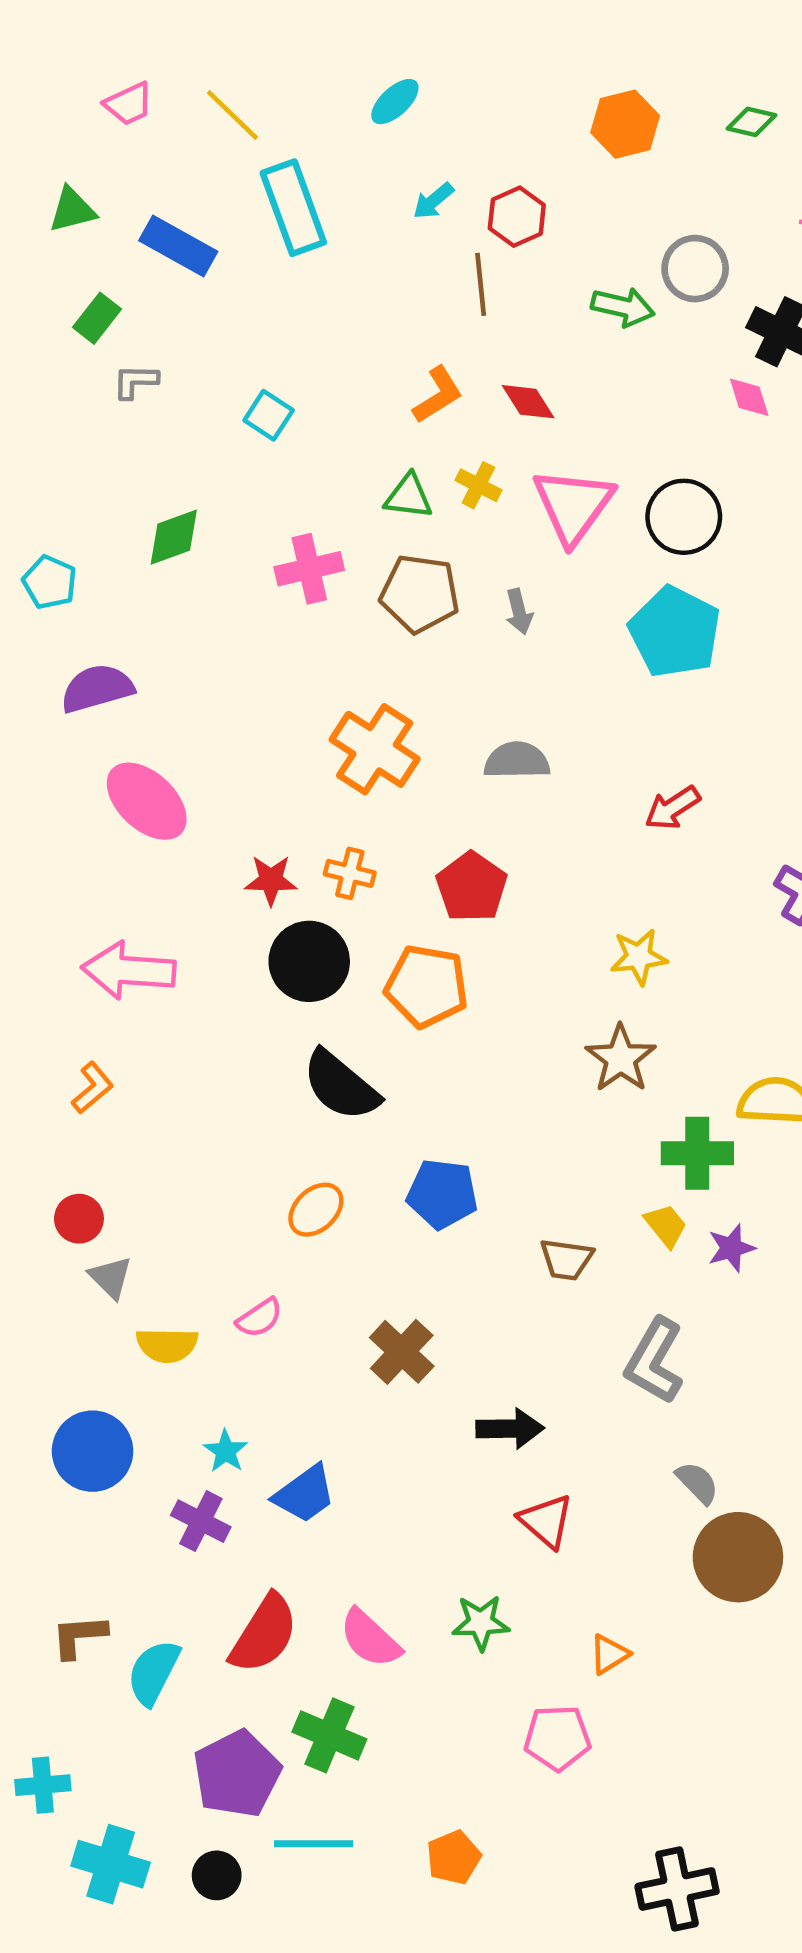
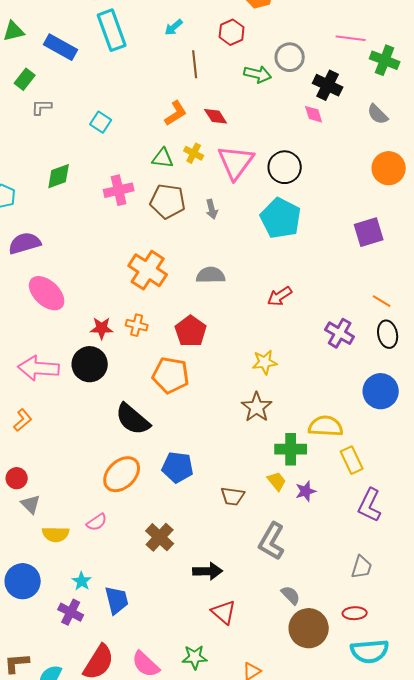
red hexagon: (517, 217) -> (232, 32), moved
black circle: (309, 961) -> (90, 364), moved
orange ellipse: (316, 1210) -> (122, 474), size x1.5
blue trapezoid: (305, 1494) -> (117, 600), turned -68

